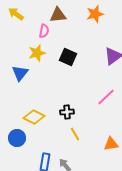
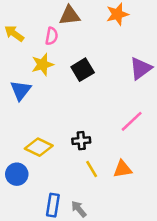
yellow arrow: (16, 14) -> (14, 34), moved
black square: (68, 57) -> (83, 70), turned 36
orange triangle: (111, 144) -> (123, 169), moved

